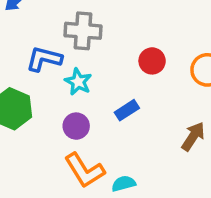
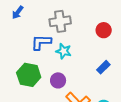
blue rectangle: (127, 110) -> (103, 67), moved
purple circle: (76, 126) -> (58, 80), moved

